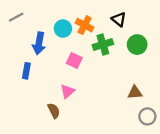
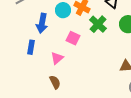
green cross: (103, 45) -> (98, 24), turned -30
pink triangle: (67, 91) -> (57, 58), moved

